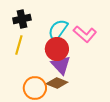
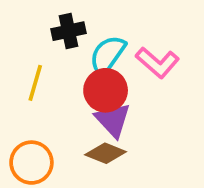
black cross: (22, 19) -> (69, 31), moved
orange circle: (35, 88) -> (31, 163), moved

